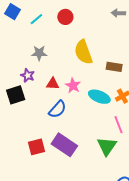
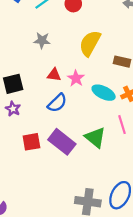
yellow semicircle: (83, 52) -> (90, 43), turned 45
purple star: (28, 75) -> (13, 109), moved
green triangle: (107, 146) -> (95, 137), moved, turned -30

